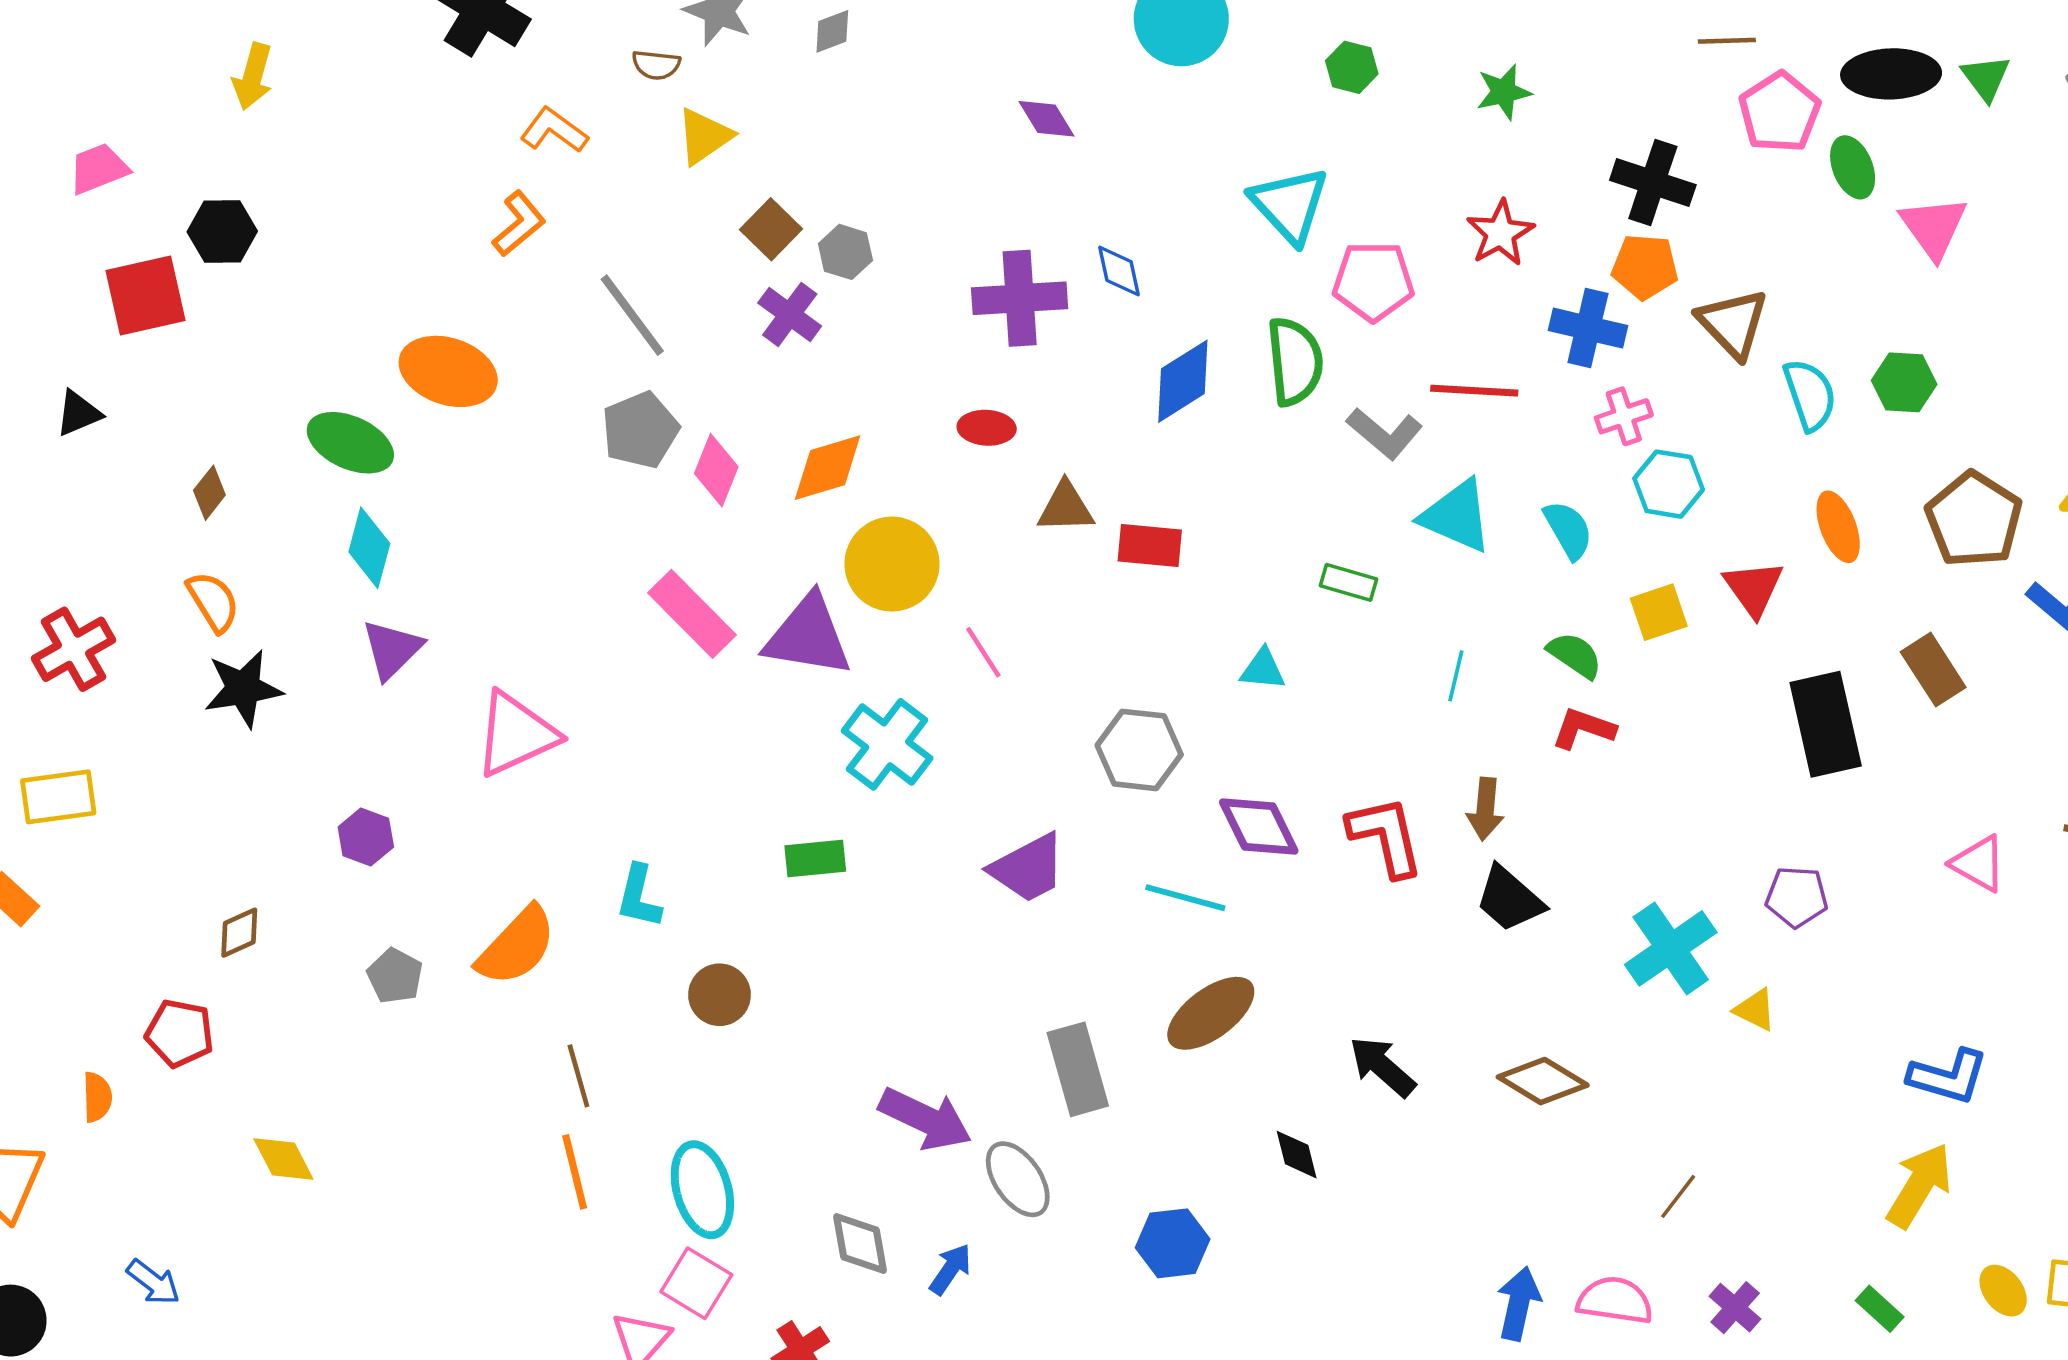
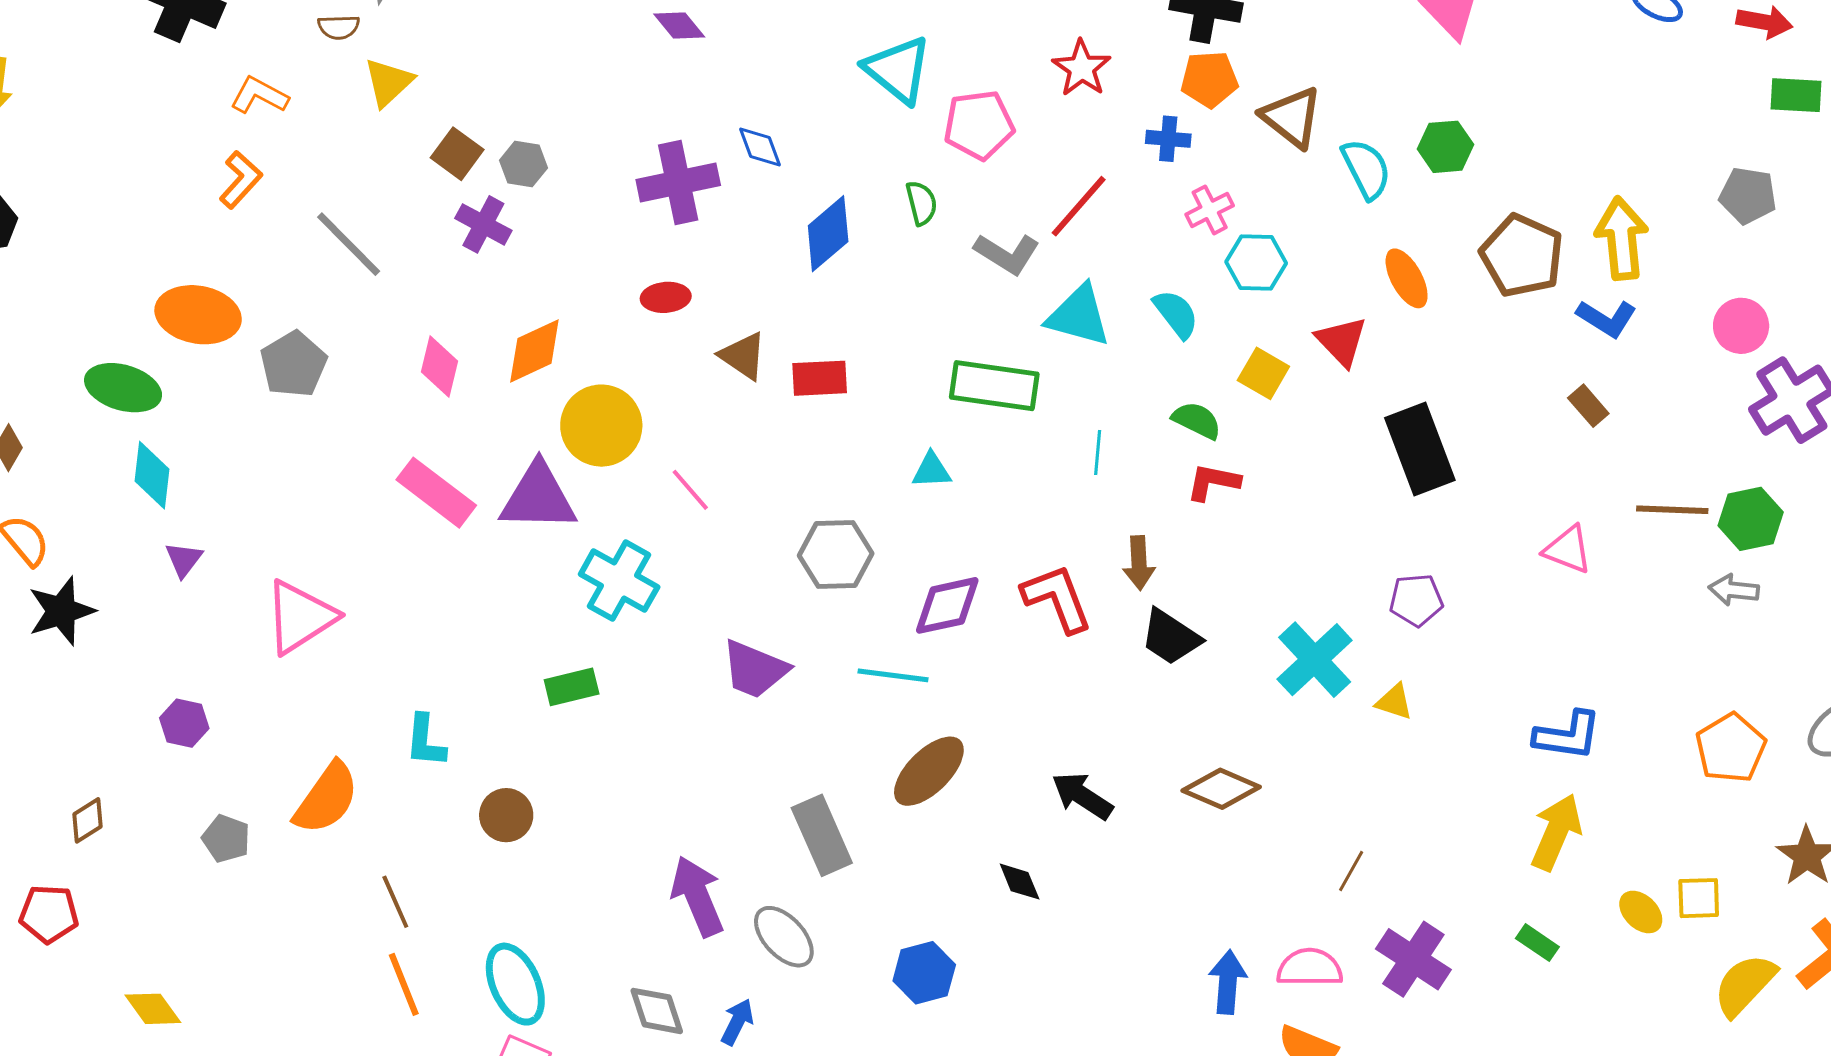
blue cross: (1588, 328) -> (1168, 139), size x0.7
green semicircle: (1295, 361) -> (921, 203), size x0.6
red line: (1474, 391) -> (1079, 206), turned -44
gray pentagon: (640, 430) -> (294, 364), moved
brown triangle: (1066, 507) -> (743, 356), turned 44
green rectangle: (1349, 582) -> (994, 386), size x1.8
yellow square: (1659, 612) -> (1263, 373), turned -33
purple triangle: (392, 649) -> (184, 559), size x0.7
brown rectangle: (1933, 670) -> (1588, 406), moved, size x0.7
purple diamond: (1259, 827) -> (947, 605), turned -68
purple trapezoid: (1028, 868) -> (755, 669), turned 58
purple arrow: (925, 1119) -> (697, 896), turned -130
purple cross: (1735, 1308) -> (1413, 959), size x1.6

